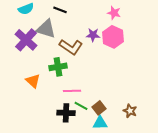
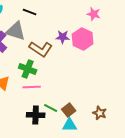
pink star: (114, 13) -> (94, 14), moved
green cross: (58, 67) -> (28, 69), turned 30
pink line: (72, 91) -> (32, 87), moved

